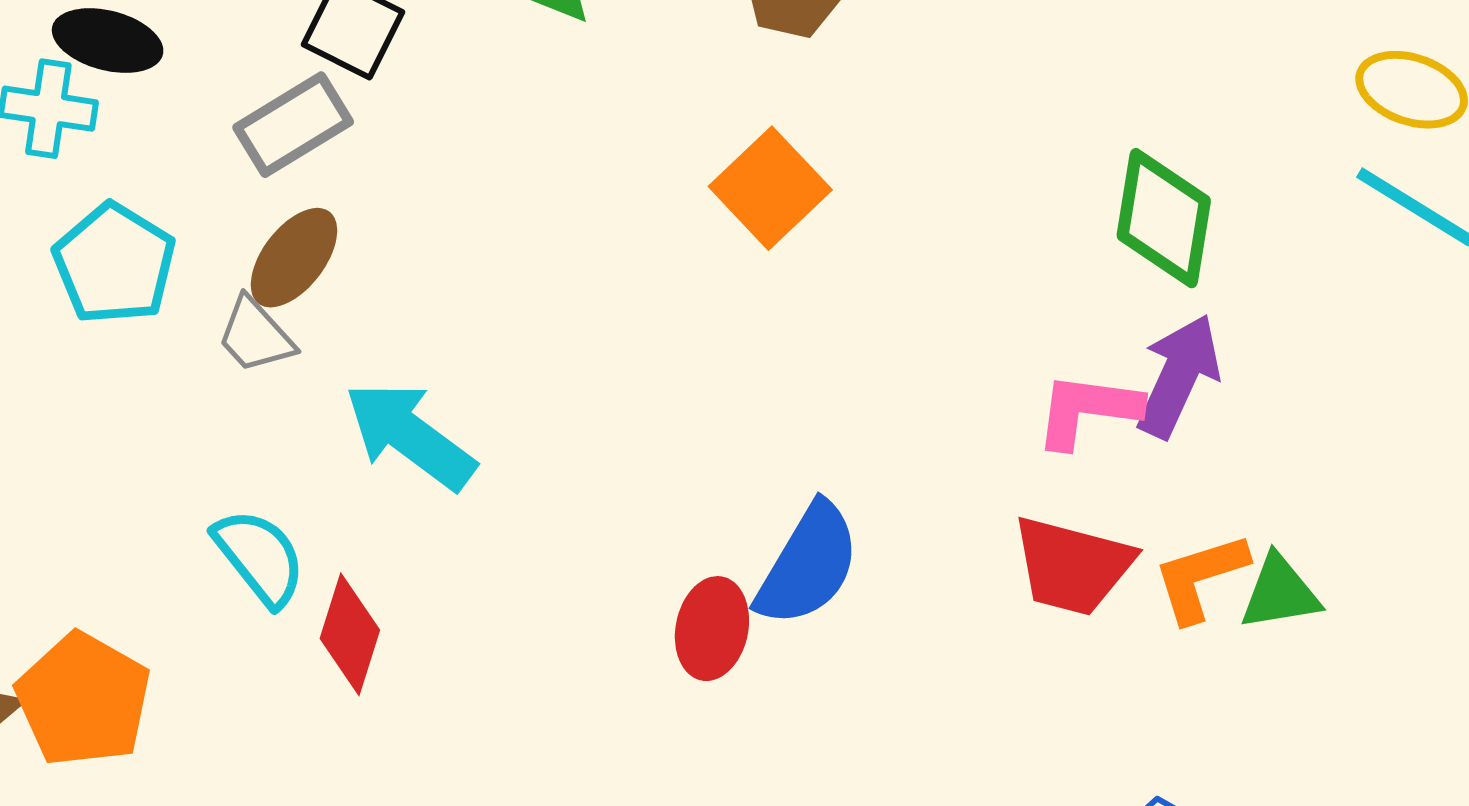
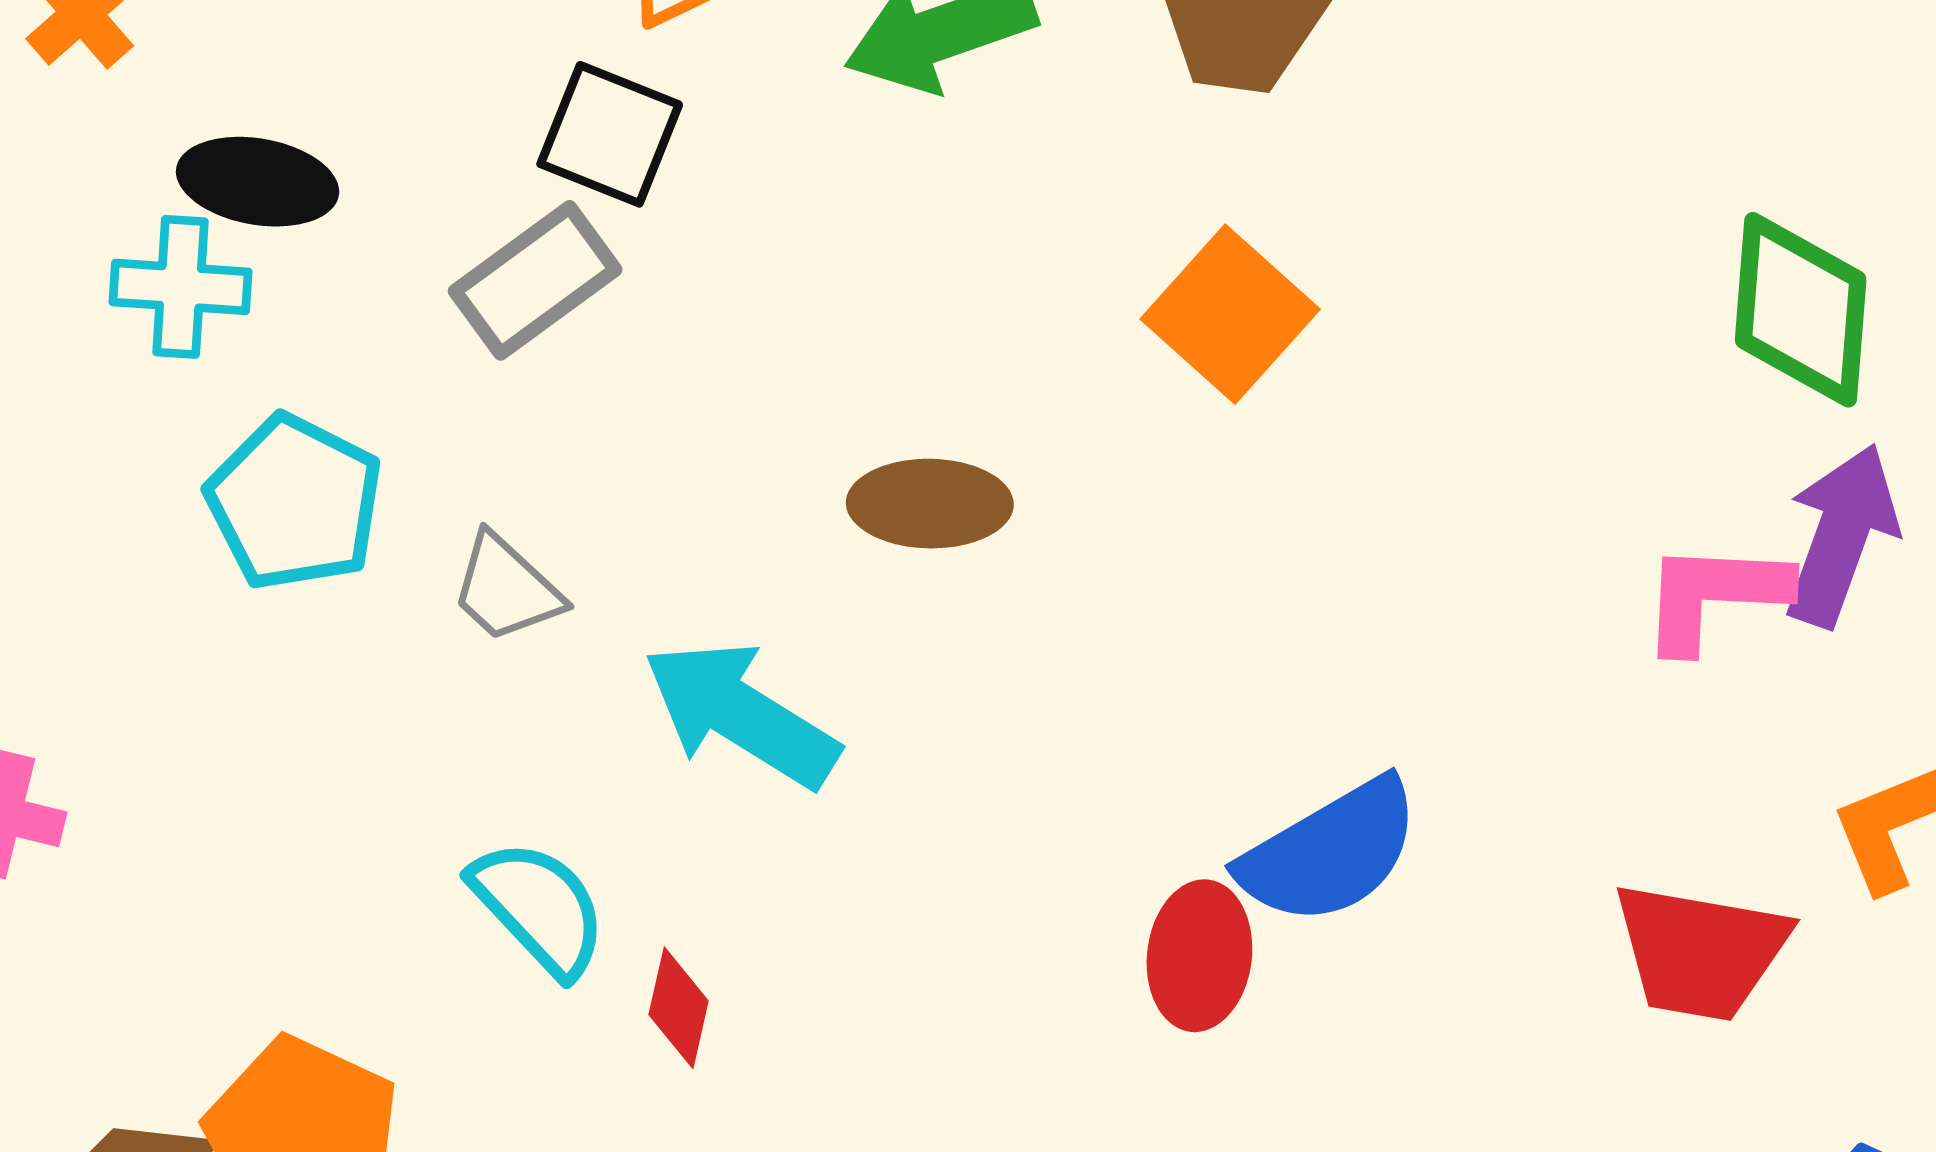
brown ellipse: (294, 258) -> (930, 504), moved, turned 58
blue semicircle: (808, 565) -> (1330, 852), turned 34
red trapezoid: (1072, 566) -> (1700, 951), moved
red diamond: (350, 634) -> (679, 1008), size x0.7

